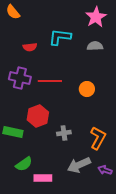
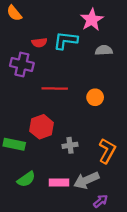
pink star: (96, 17) -> (92, 20), moved
red semicircle: (30, 47) -> (39, 43), moved
purple cross: (20, 78) -> (22, 64), moved
purple arrow: (105, 170) -> (101, 201), moved, turned 120
pink rectangle: (43, 178) -> (59, 183), moved

